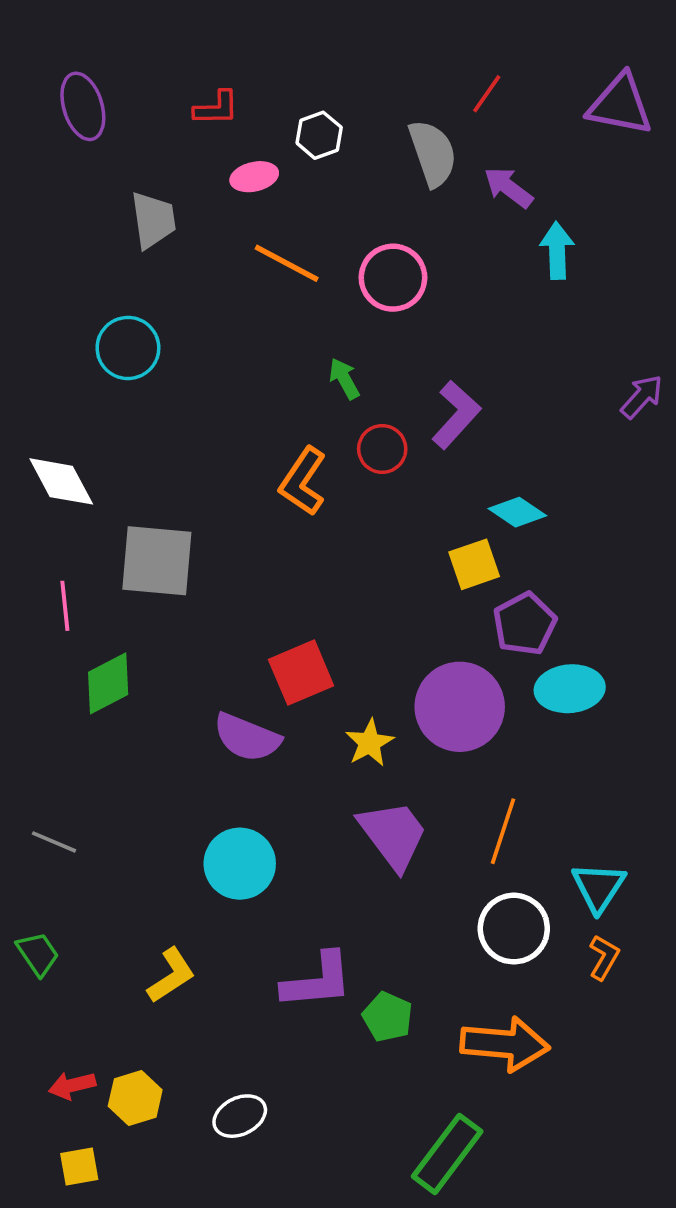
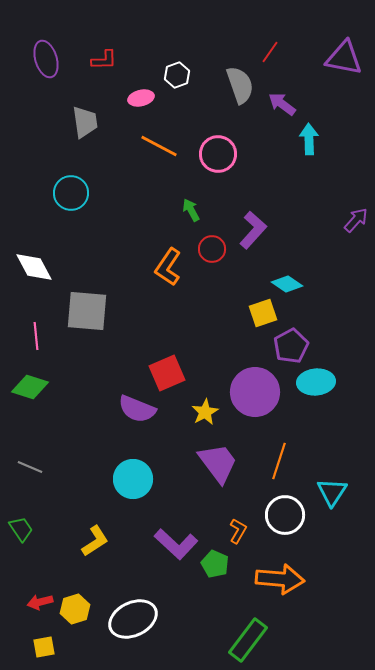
red L-shape: (216, 108) -> (104, 60), moved
green diamond: (108, 683) -> (30, 387), moved, turned 45
orange L-shape: (604, 957) -> (238, 531), moved
purple L-shape: (317, 981) -> (176, 544), turned 48
white ellipse: (240, 1116) -> (133, 619), size x1.6

